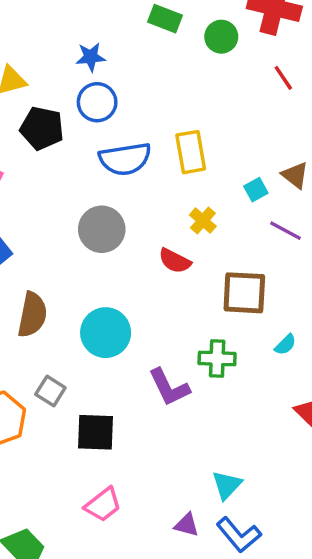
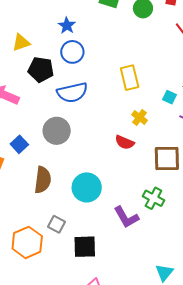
blue star: (91, 57) -> (67, 25), turned -30
blue semicircle: (125, 159) -> (72, 93), moved
cyan square: (256, 190) -> (169, 97), turned -32
gray circle: (102, 229) -> (57, 131), moved
green cross: (217, 359) -> (153, 198), turned 30

